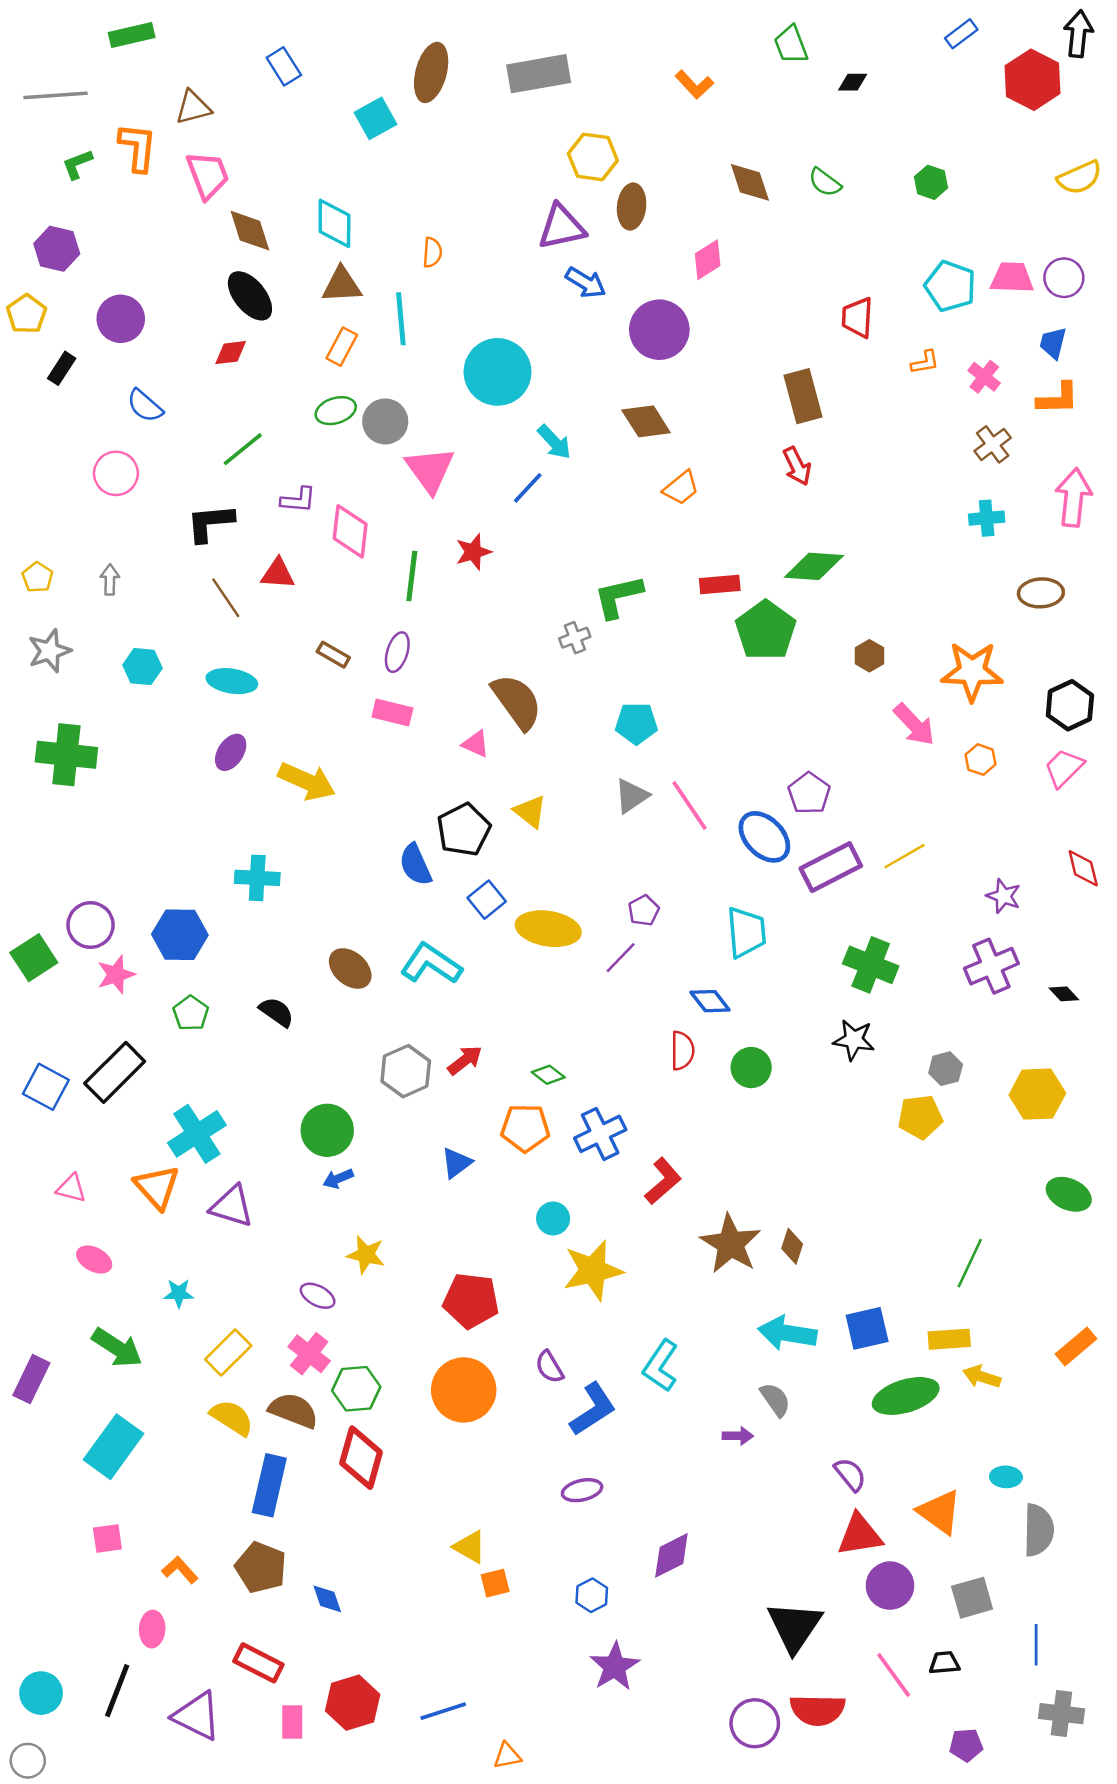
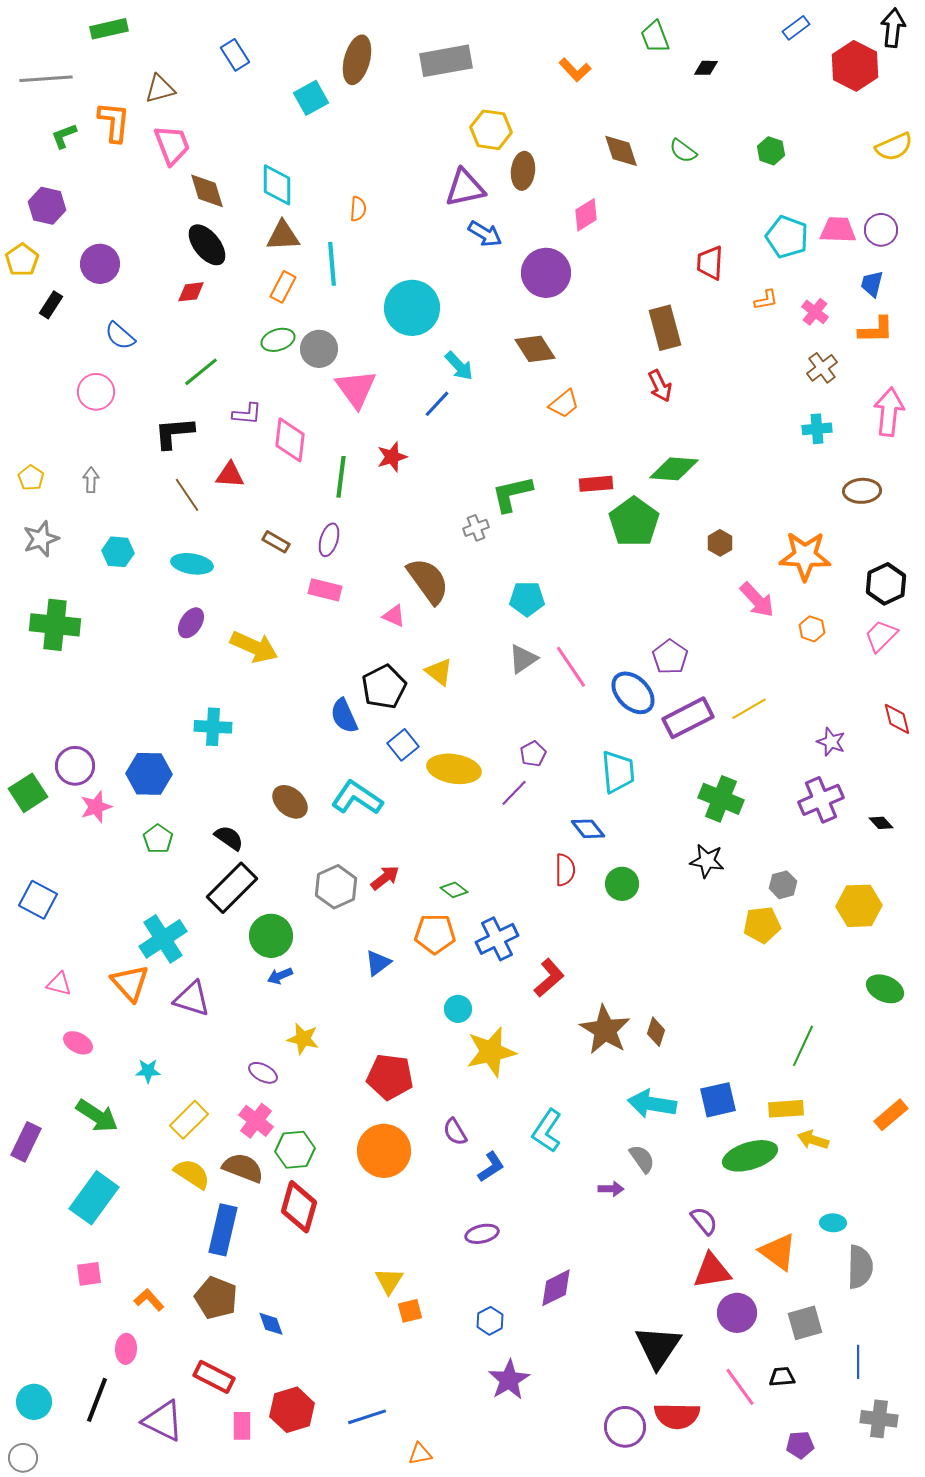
black rectangle: (115, 1072) -> (232, 888), moved
blue L-shape: (593, 1409) -> (491, 1167), size x0.7
yellow triangle: (470, 1547) -> (389, 1281), turned 32

